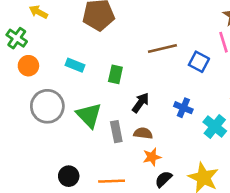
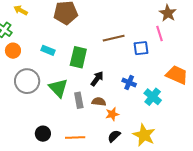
blue square: (199, 62) -> (141, 48), turned -35
green rectangle: (115, 74) -> (78, 57), size x1.5
orange star: (152, 157) -> (112, 114), moved

